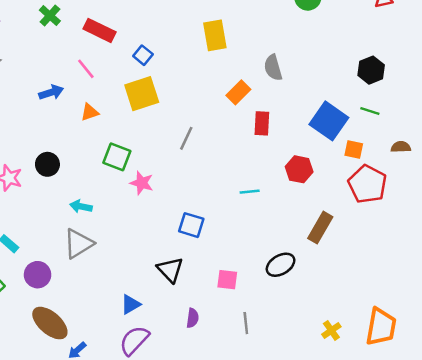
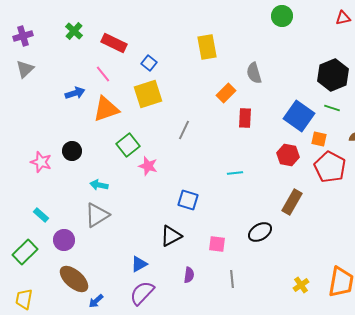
black hexagon: (371, 70) -> (333, 75), size x1.4
orange triangle: (90, 112) -> (106, 109), size x1.8
green square: (117, 157) -> (128, 145), turned 30
red hexagon: (299, 169) -> (288, 155), moved
black triangle: (170, 270) -> (171, 236), turned 45

